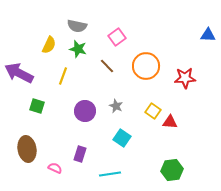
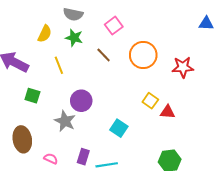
yellow line: (63, 76) -> (59, 65), turned -42
gray star: (116, 106) -> (65, 121), moved, size x1.5
purple rectangle: (80, 154) -> (83, 157), moved

